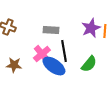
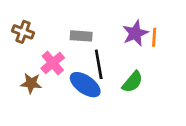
pink cross: (42, 54) -> (53, 63), moved

